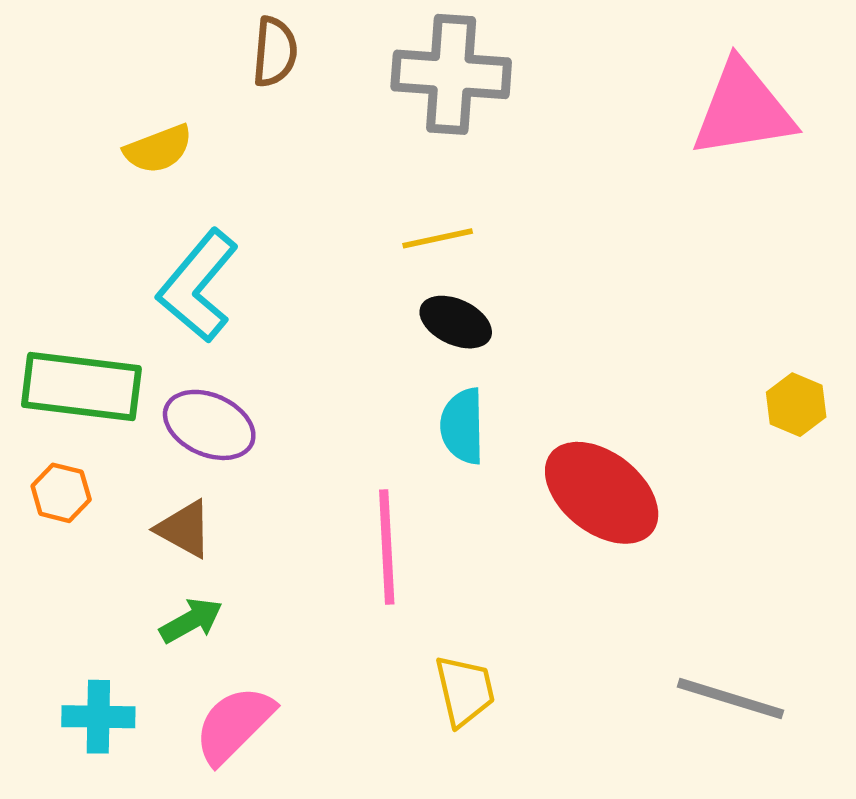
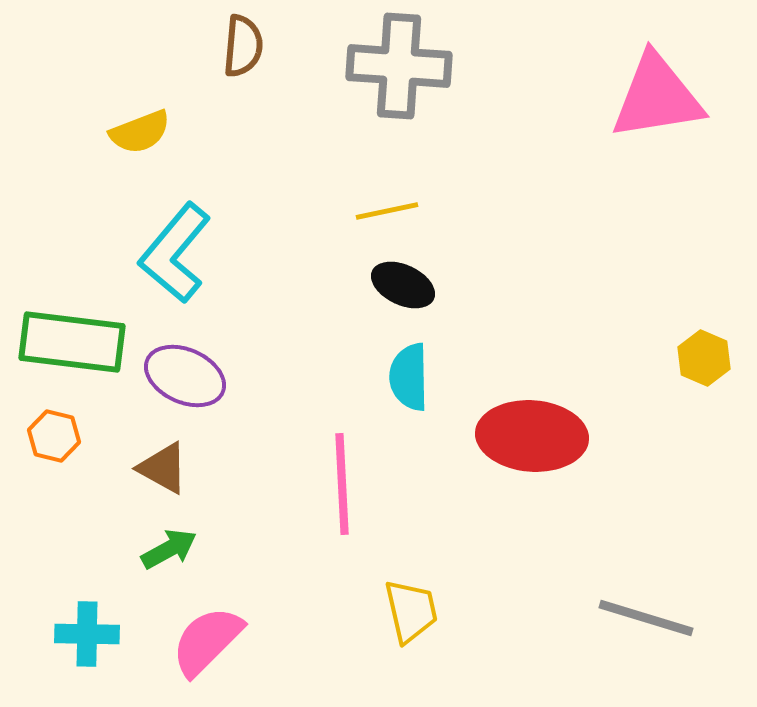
red ellipse: (602, 493) -> (532, 436), turned -34

